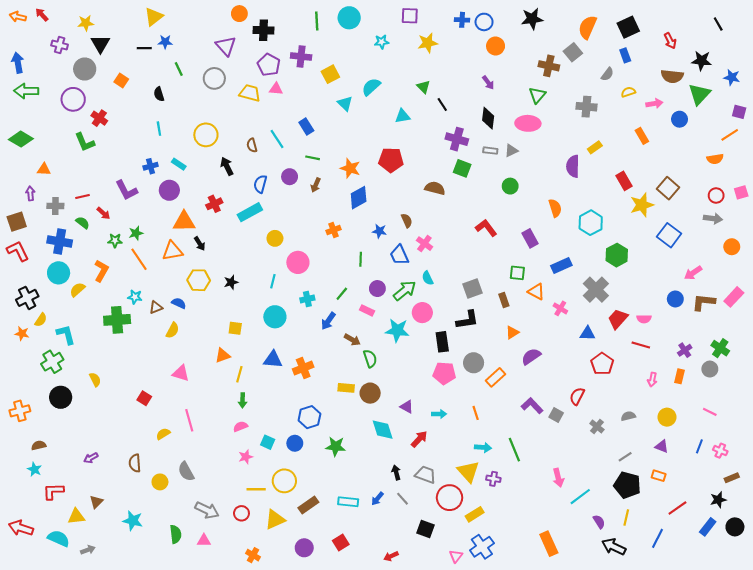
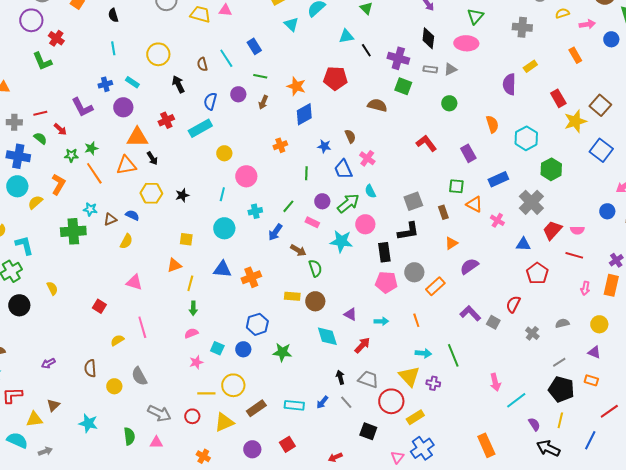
black line: (442, 105) -> (366, 50), moved
orange rectangle: (680, 376) -> (611, 285), size x1.5

